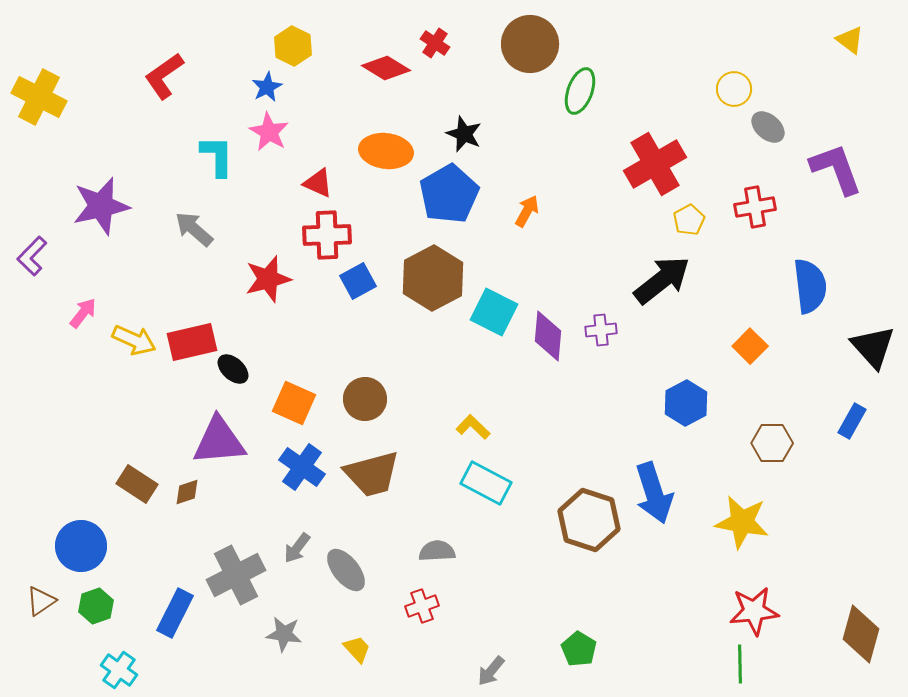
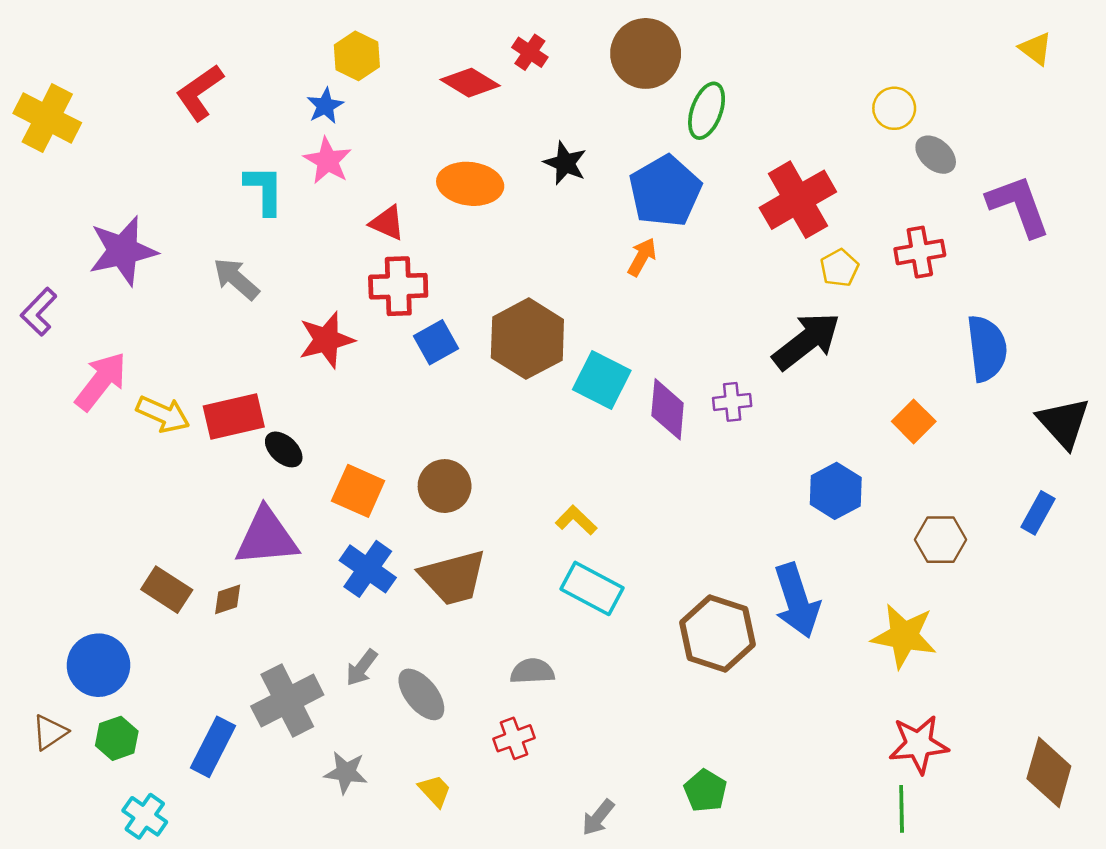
blue pentagon: (449, 194) -> (665, 191), moved
pink arrow: (83, 313) -> (101, 381), size x1.6

